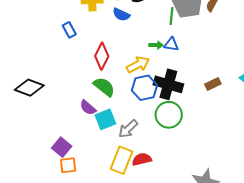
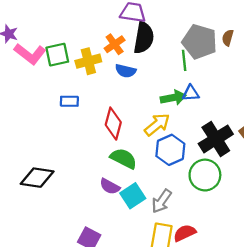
blue rectangle: (69, 30) -> (69, 101), turned -49
green arrow: (156, 45) -> (173, 98), size x1.5
black cross: (168, 84) -> (216, 139), moved, turned -36

